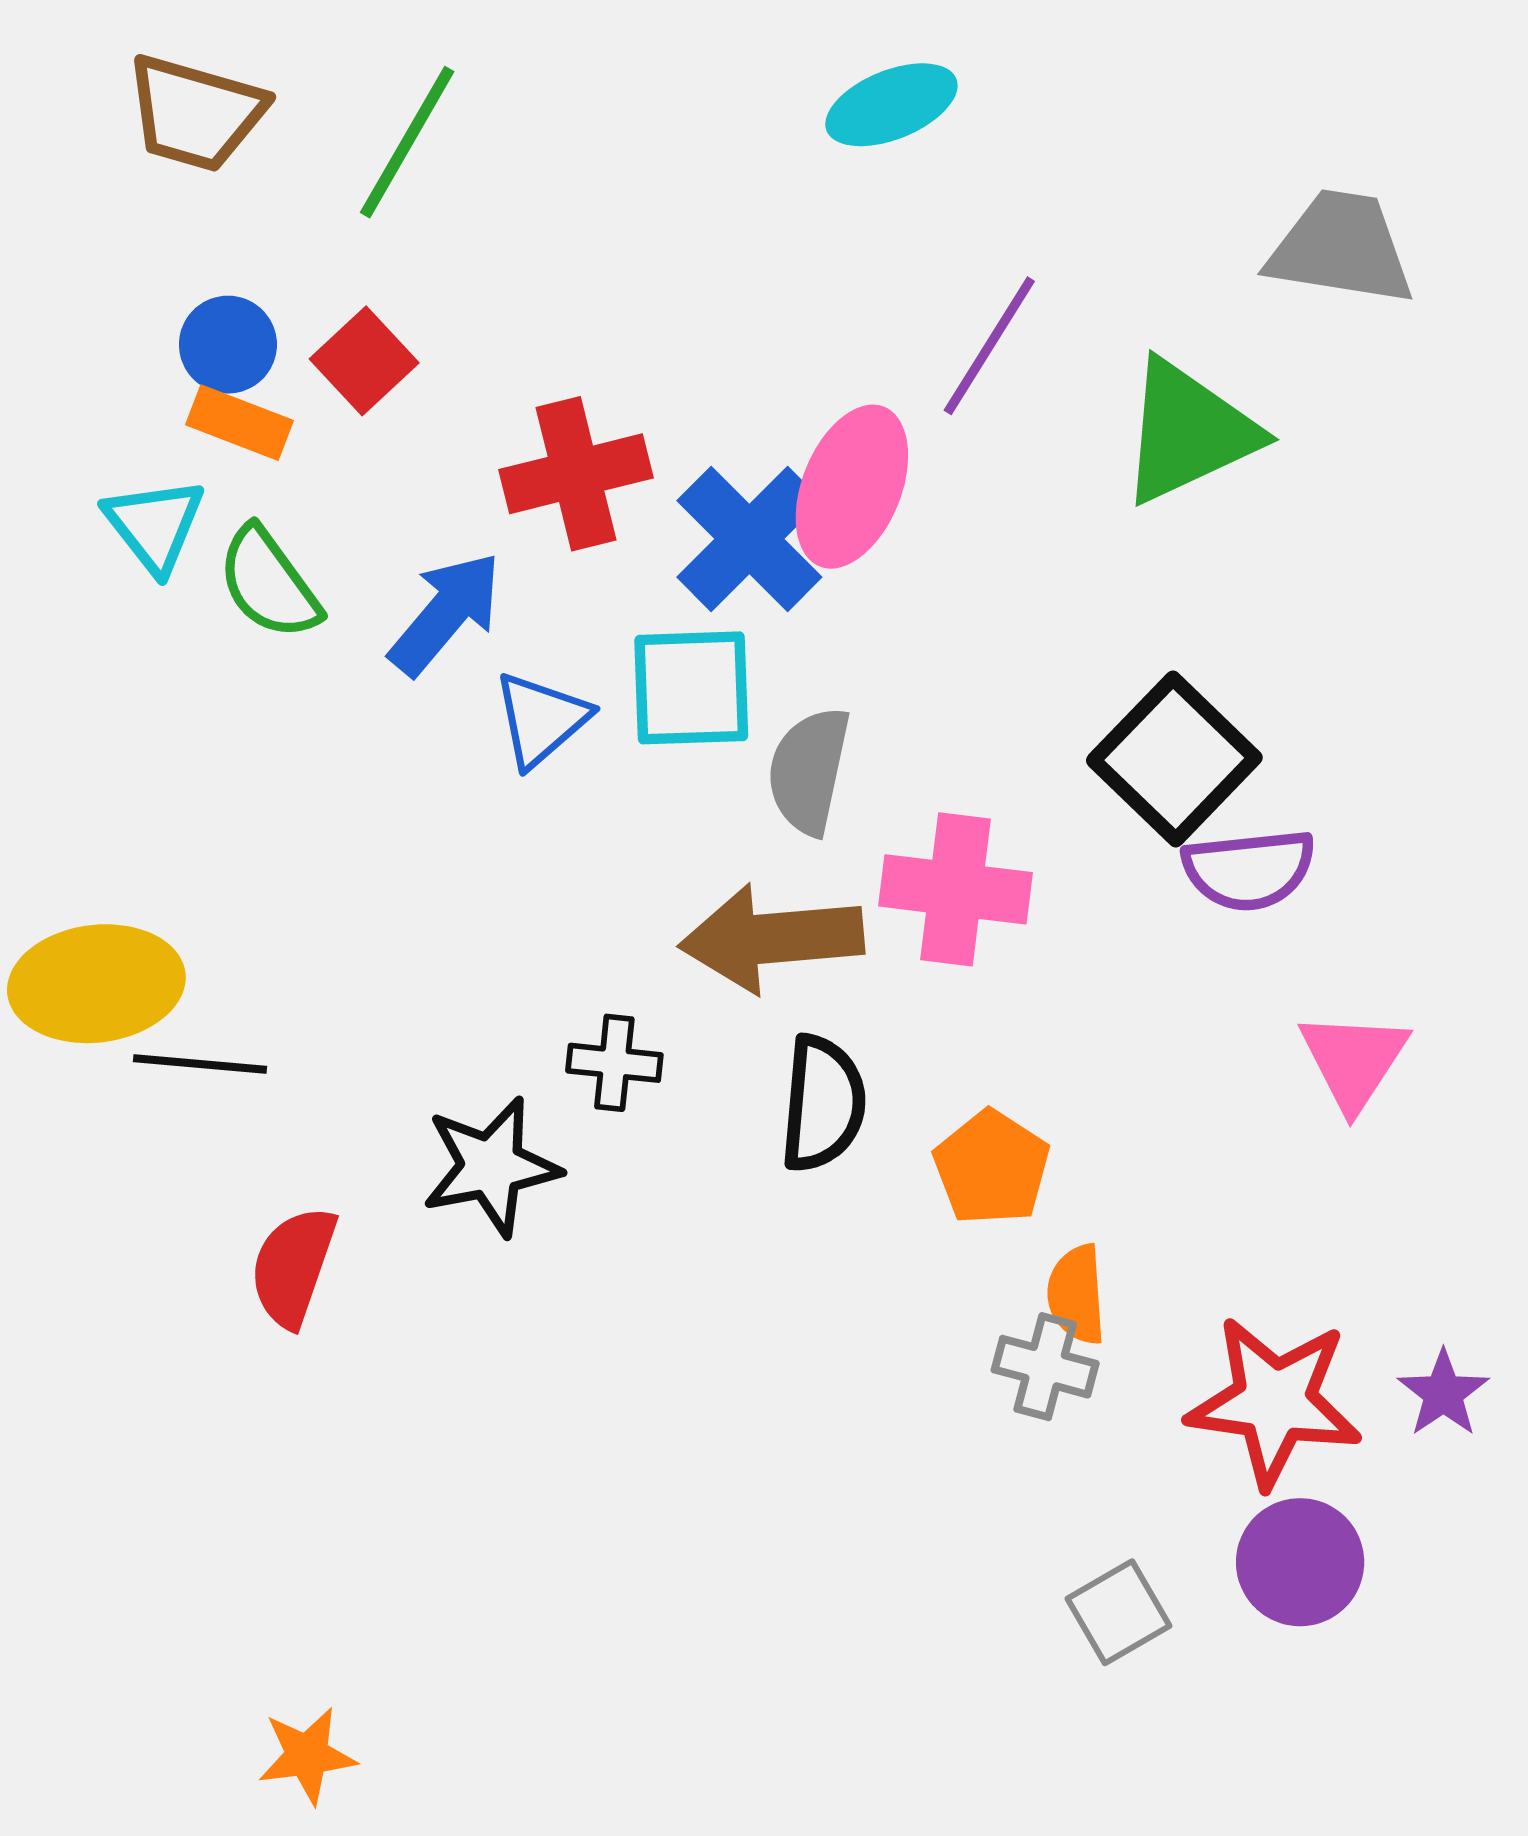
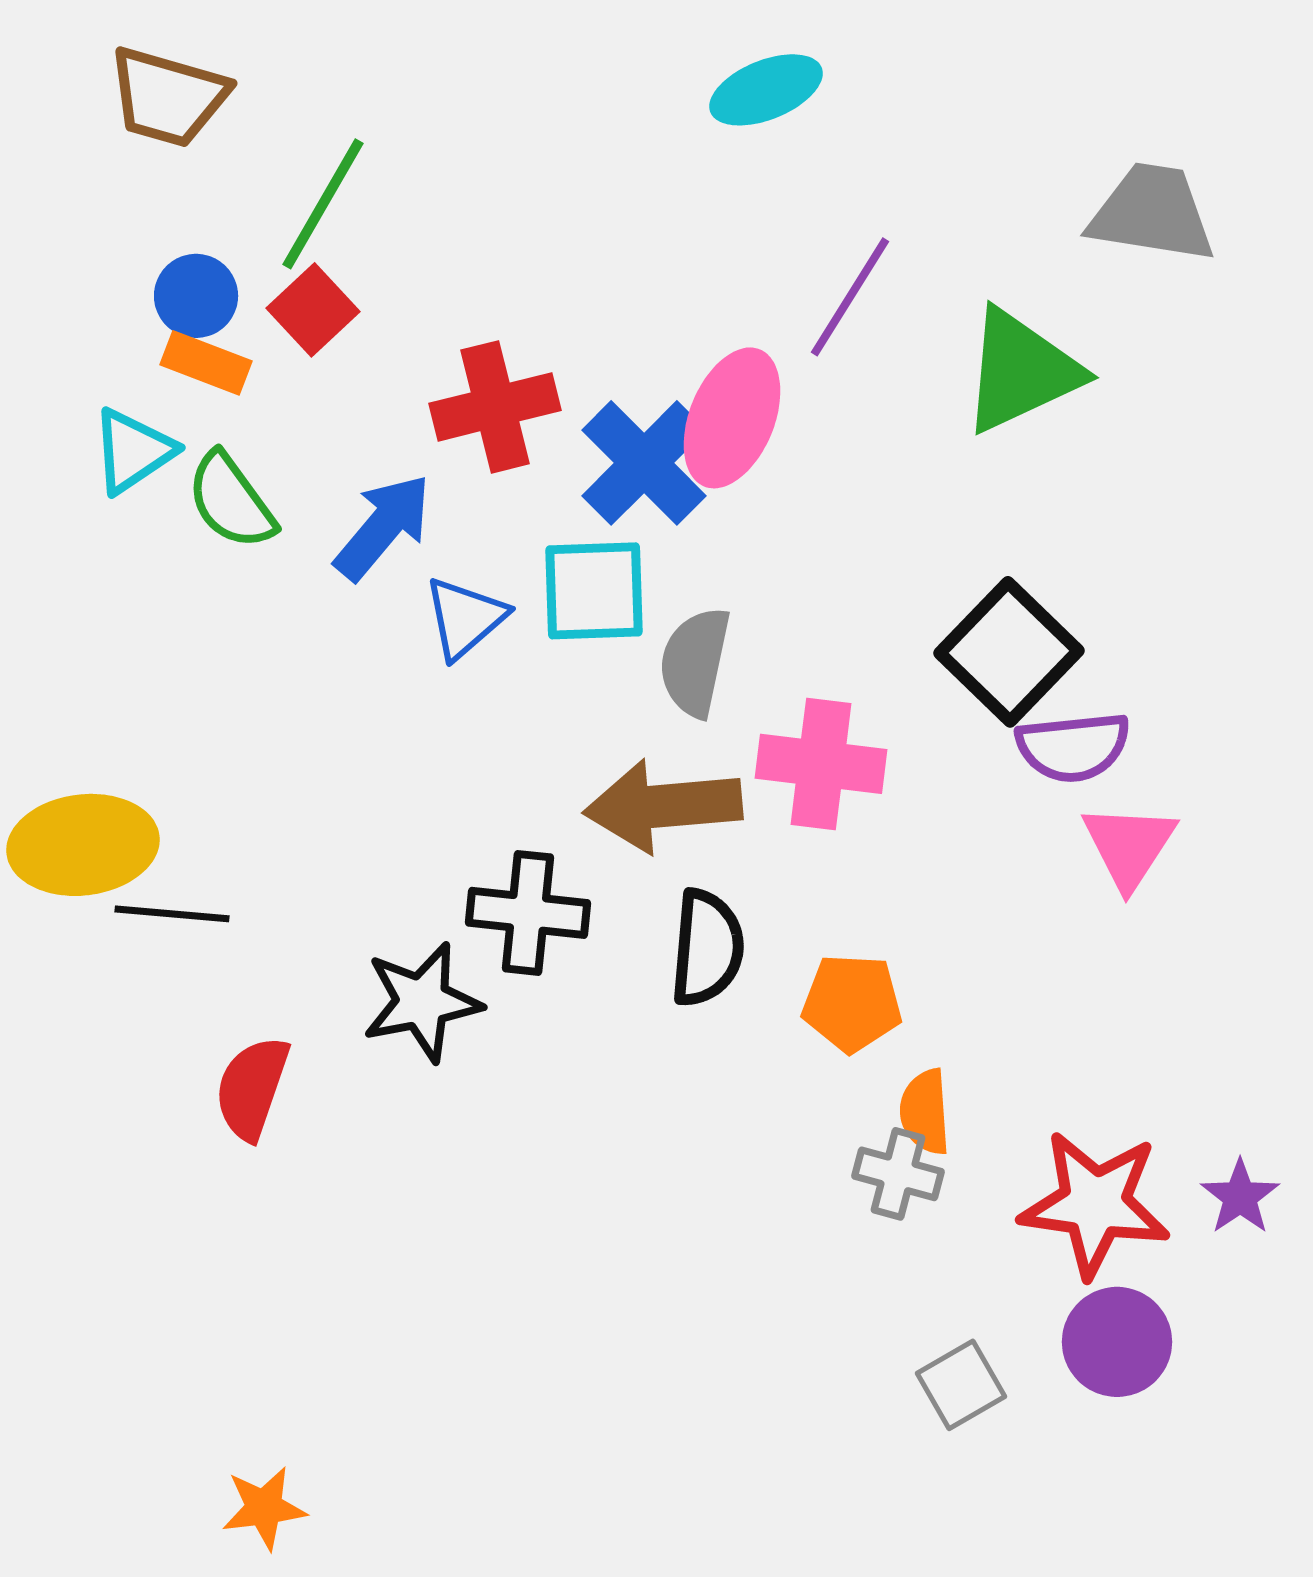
green line: (407, 142) -> (323, 204), moved
cyan triangle: (155, 525) -> (133, 451), turned 34
pink triangle: (1354, 1060) -> (1129, 846), moved
black cross: (614, 1063) -> (528, 913), size x1.5
orange pentagon: (992, 1168) -> (852, 1003), turned -30

